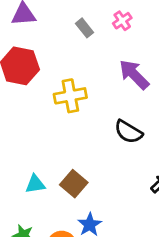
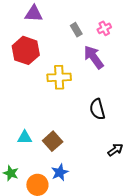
purple arrow: (134, 75) -> (94, 57), moved
black semicircle: (128, 132) -> (97, 109), turned 35

